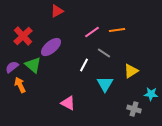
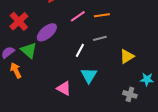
orange line: (117, 30) -> (102, 15), moved
pink line: (92, 32) -> (78, 16), moved
gray line: (104, 53) -> (100, 38), turned -48
cyan triangle: (105, 84) -> (89, 75), moved

